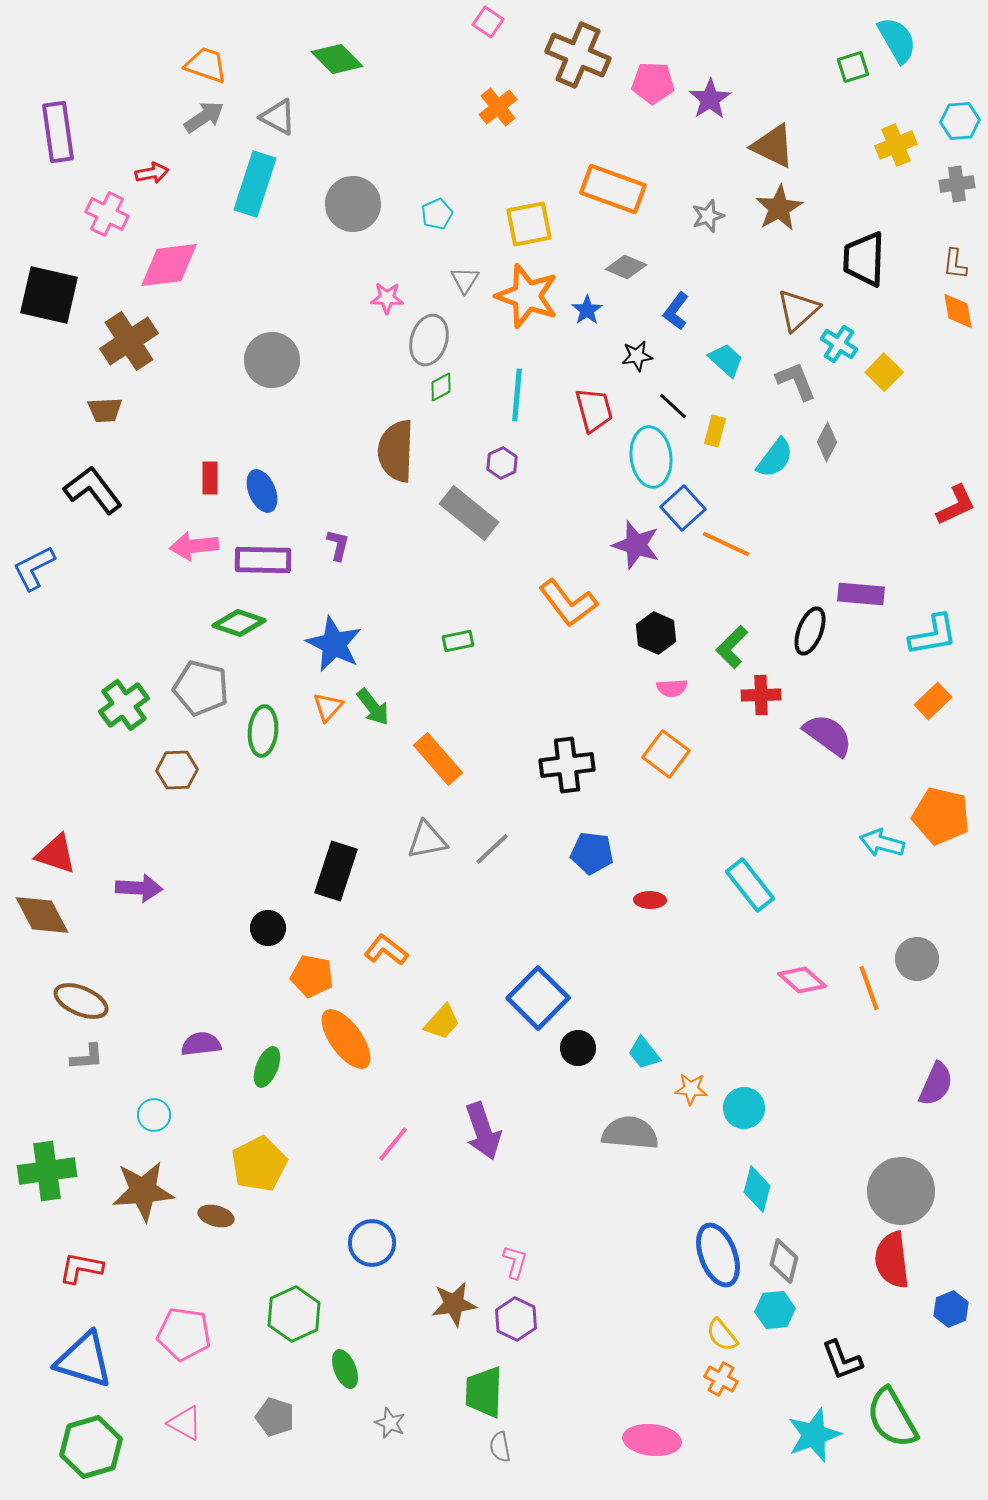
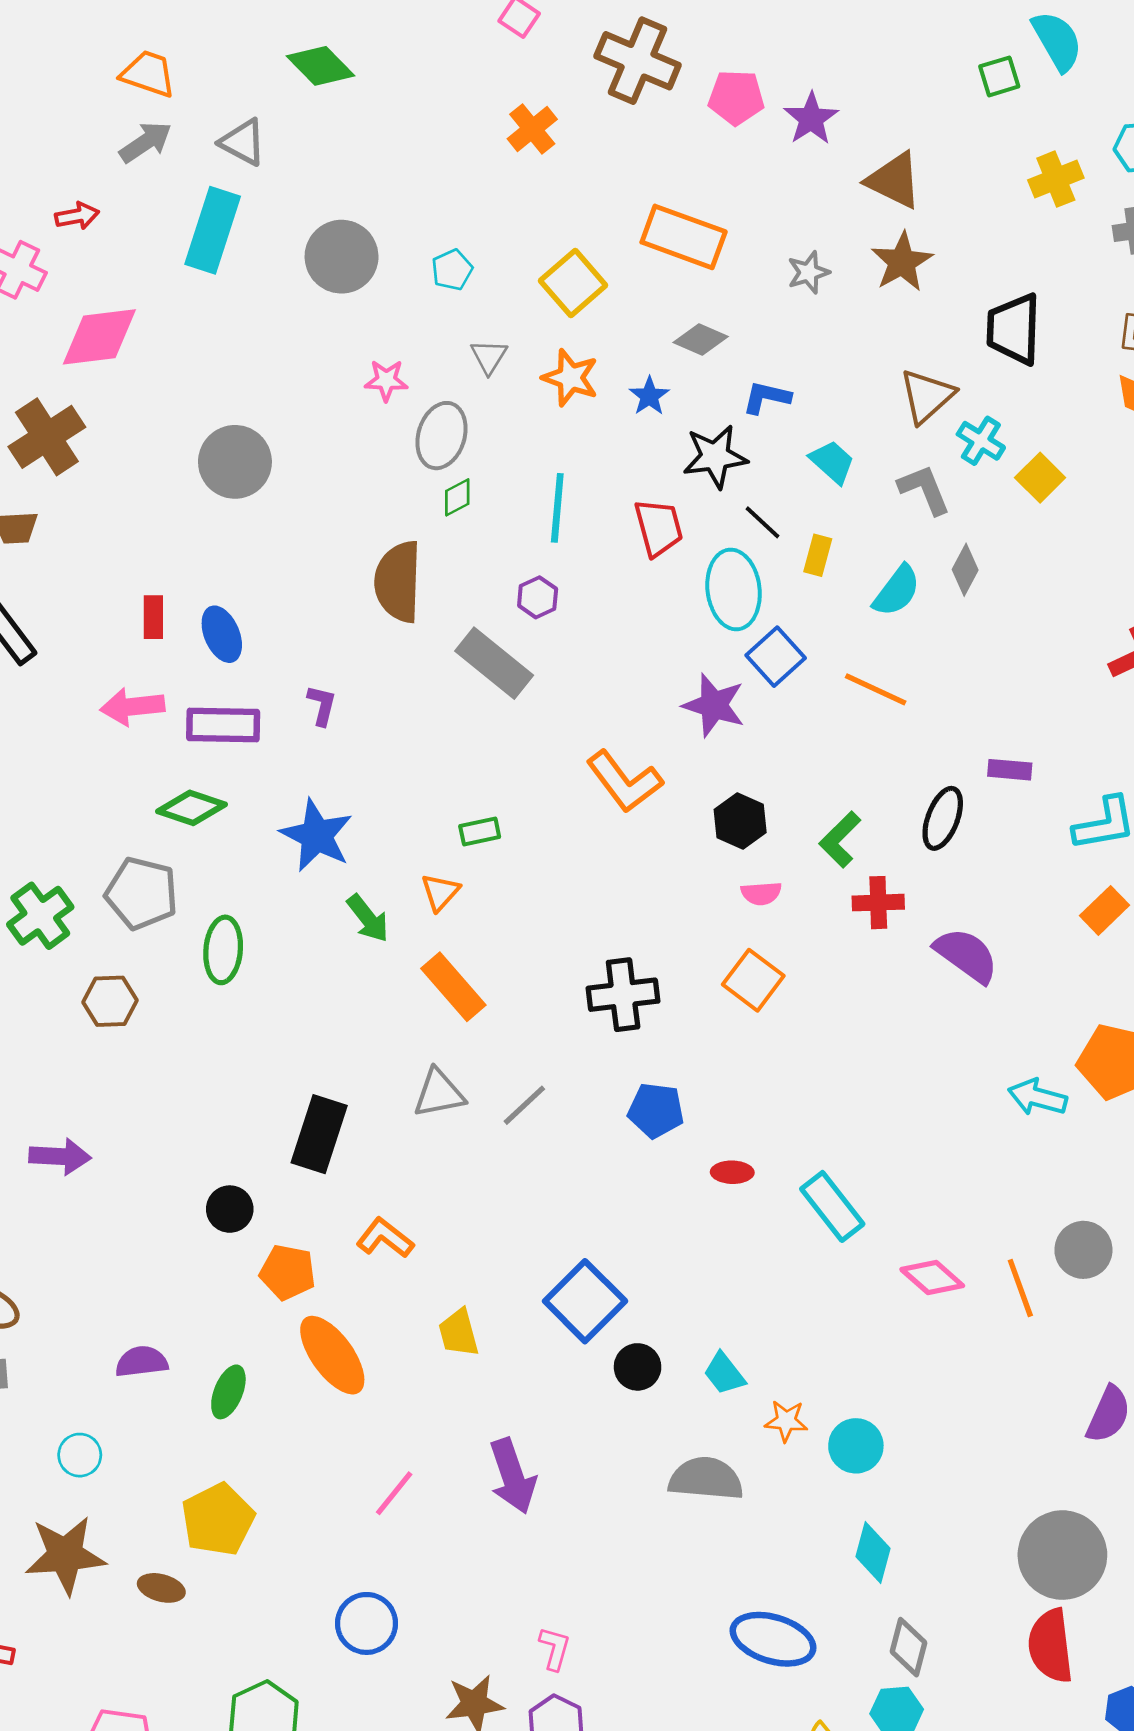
yellow square: (529, 224) -> (573, 283), turned -30
orange star: (527, 296) -> (570, 378), size x0.7
blue L-shape: (676, 311) -> (766, 397), turned 66
black star: (637, 356) -> (715, 457), size x1.6
orange line: (726, 544) -> (876, 689), moved
purple rectangle: (861, 594) -> (1010, 770), size x0.7
orange triangle: (328, 707) -> (440, 892), moved
cyan rectangle: (750, 885) -> (832, 1206), moved
yellow trapezoid: (442, 1022) -> (459, 1333), turned 123
blue ellipse: (718, 1255) -> (773, 1639), moved, turned -52

